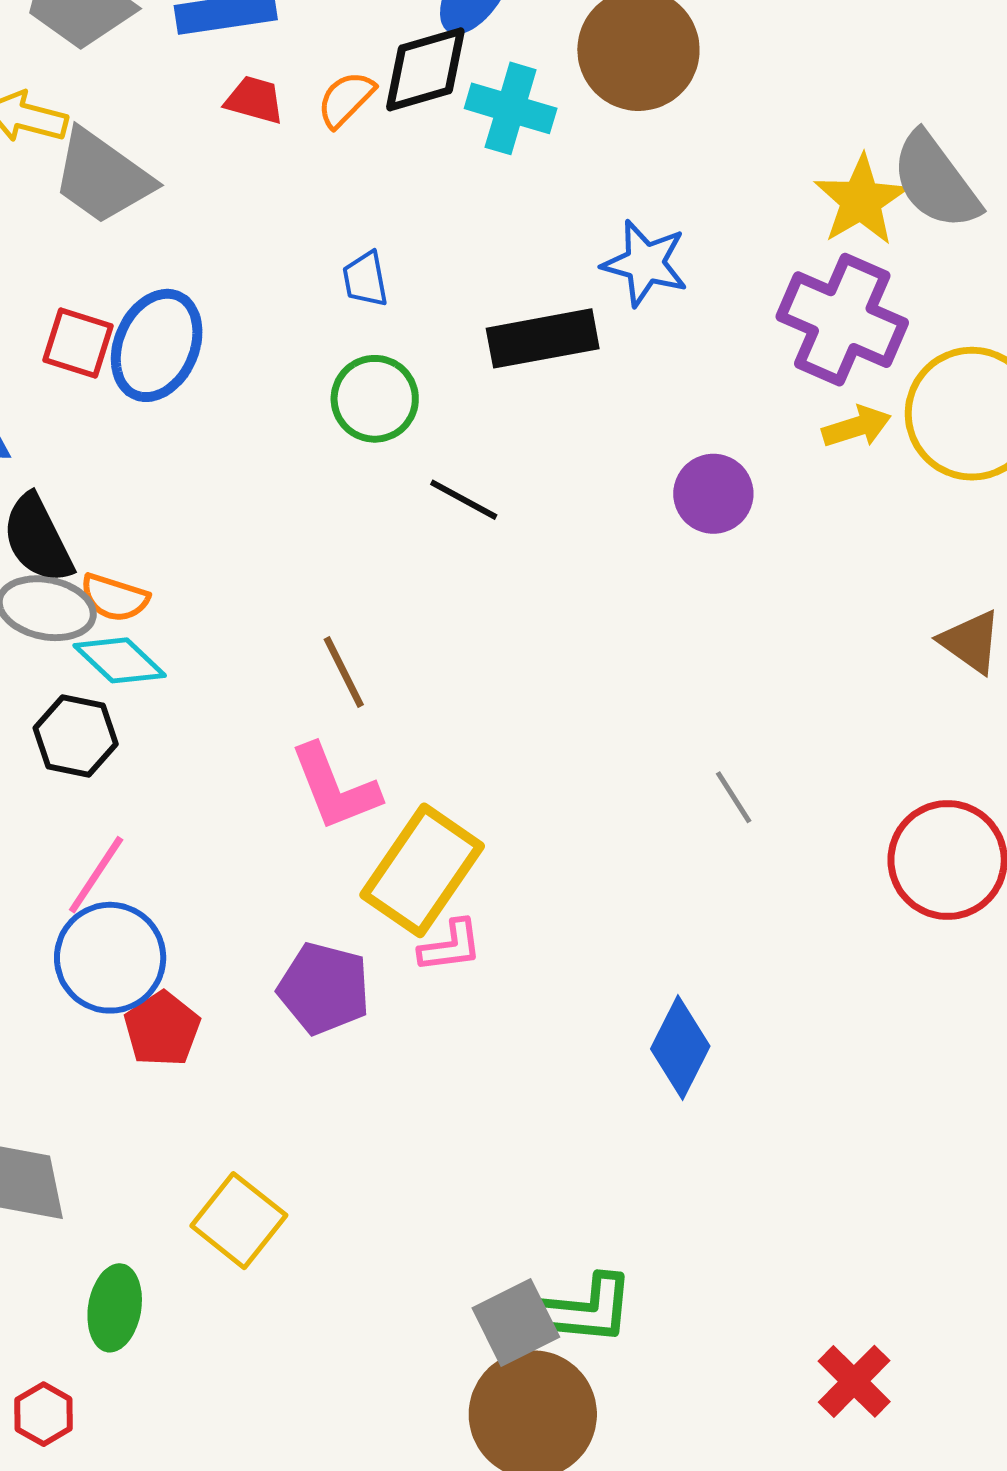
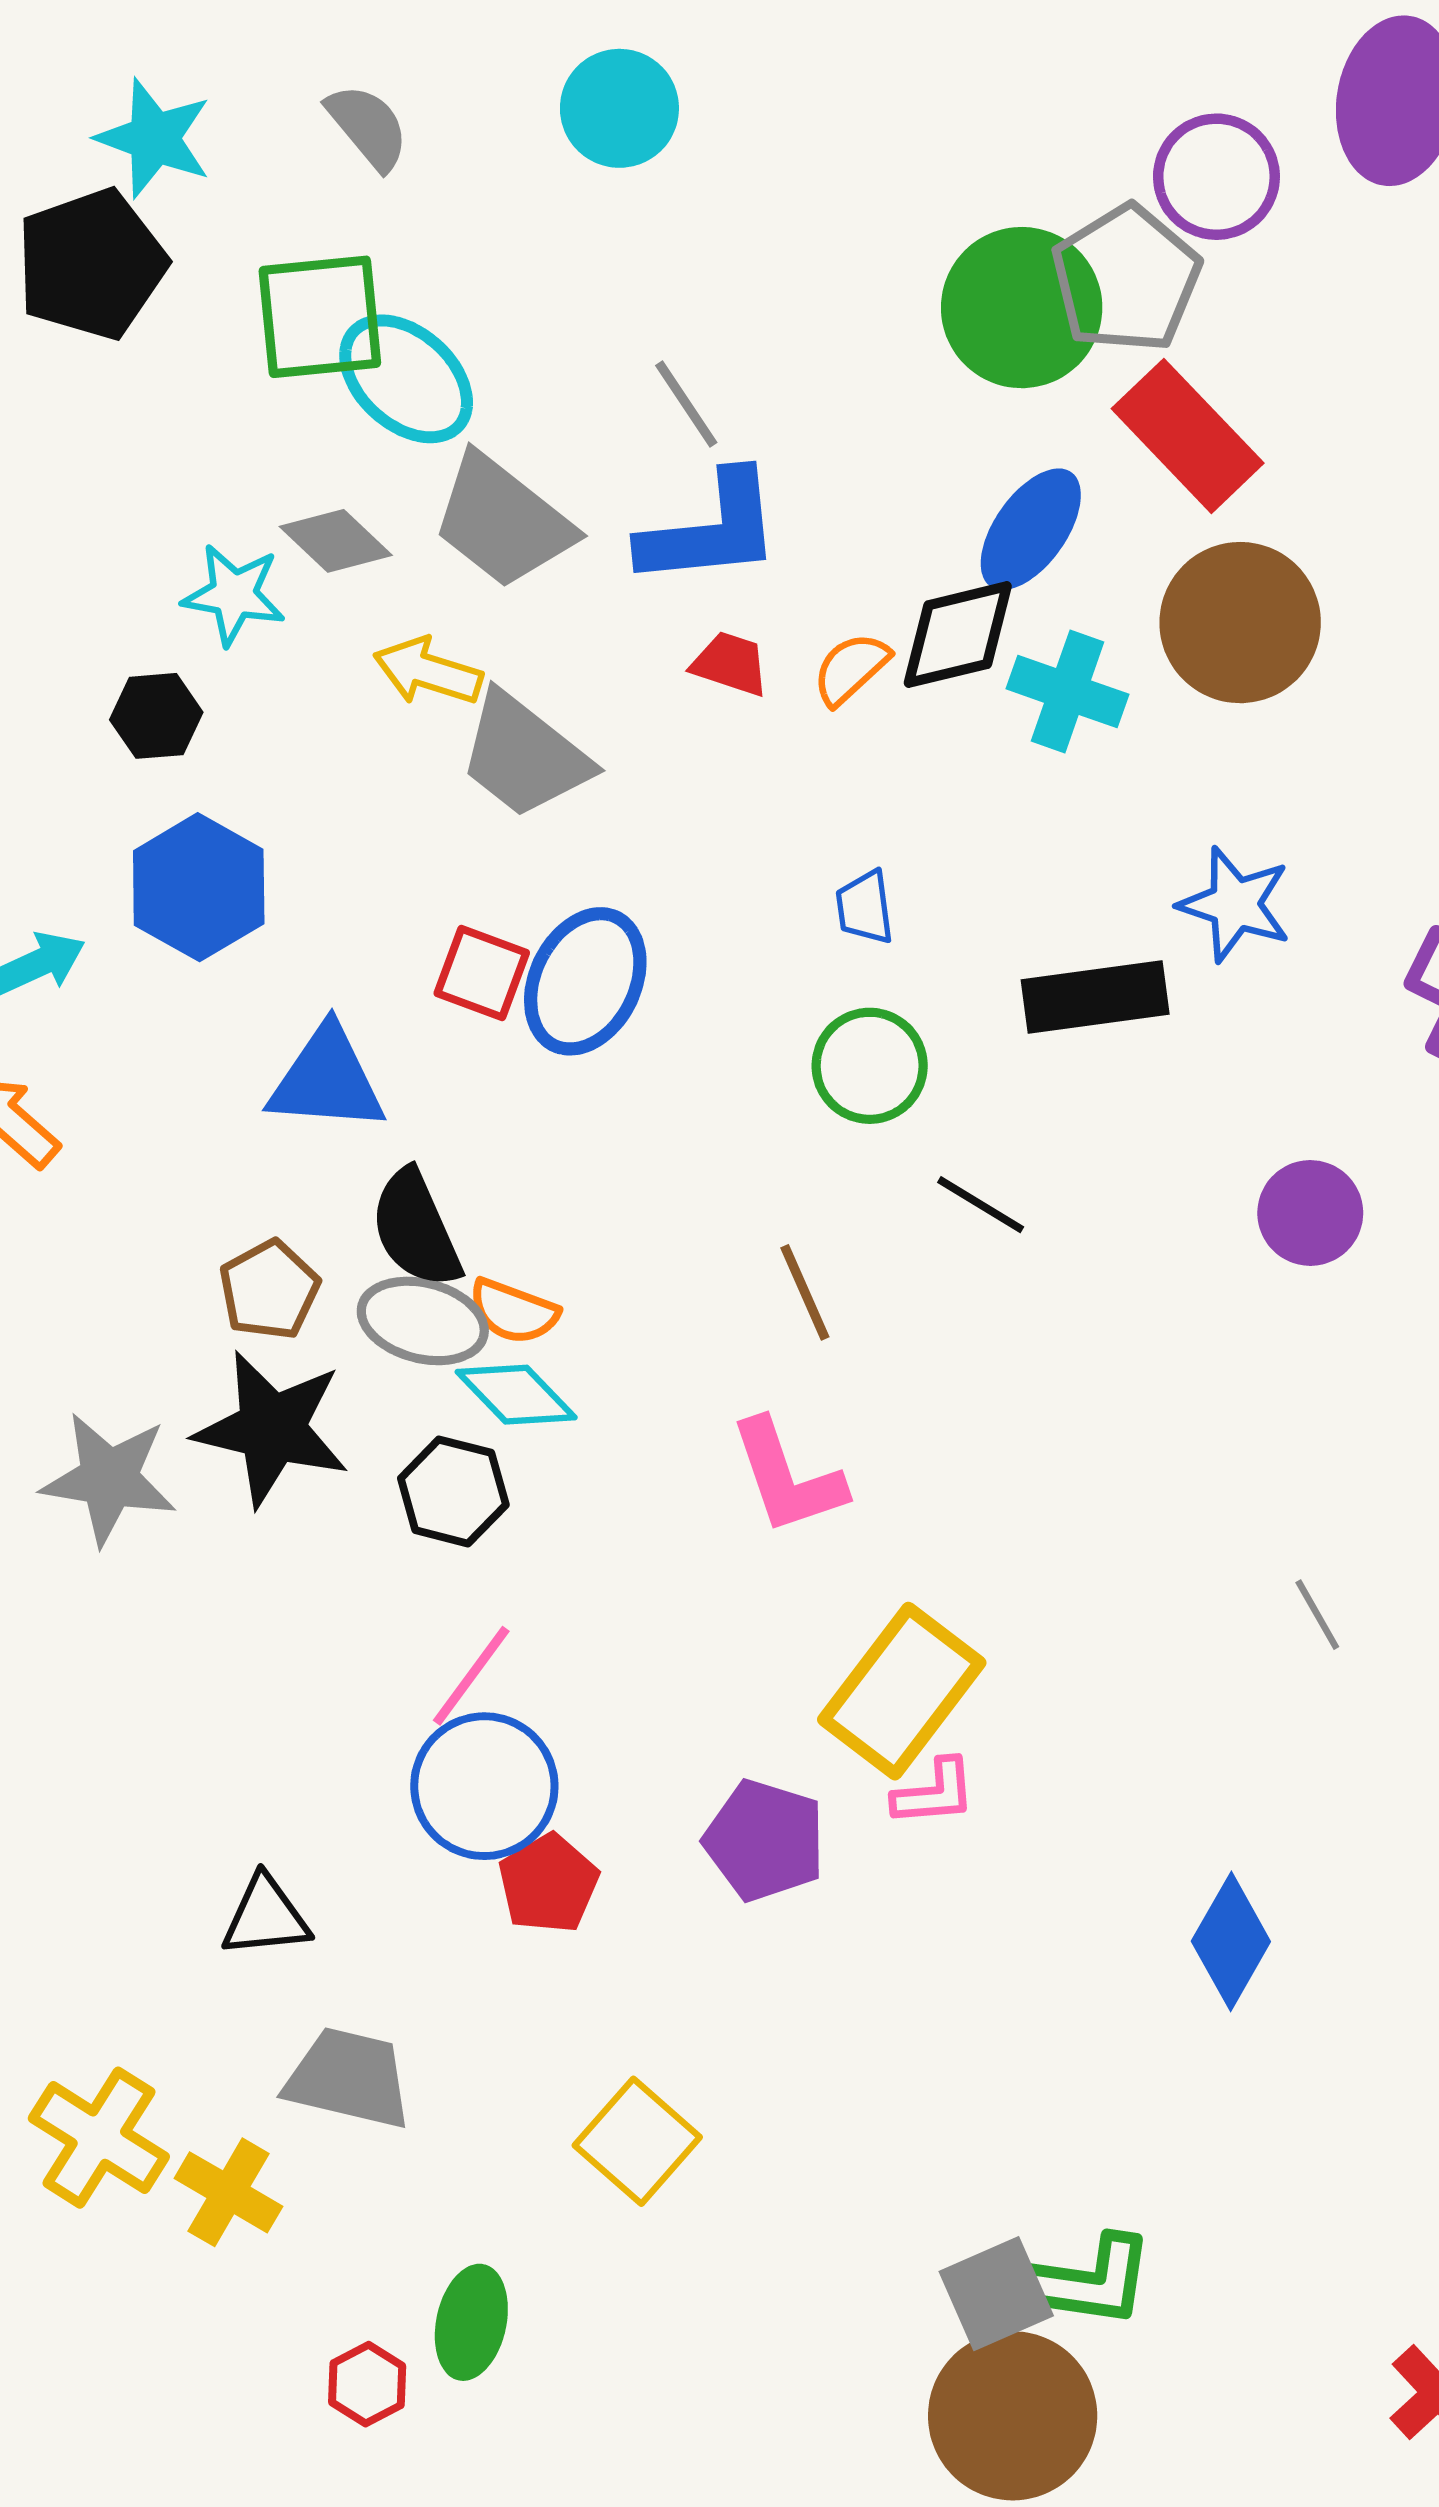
brown line: (344, 672) -> (805, 1292), moved
pink L-shape: (335, 787) -> (787, 1477), moved
green ellipse: (115, 1308) -> (471, 2322), moved

